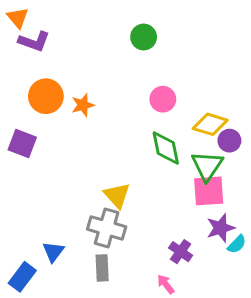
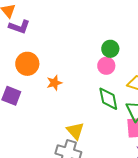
green circle: (144, 37) -> (110, 49), moved
orange star: (83, 105) -> (54, 83), moved

